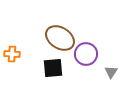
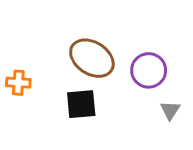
purple circle: (86, 54) -> (149, 70), moved

